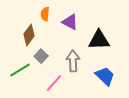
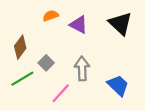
orange semicircle: (45, 14) -> (51, 16), turned 64
brown diamond: (29, 35) -> (20, 47), moved
black triangle: (99, 40) -> (120, 23), moved, turned 45

